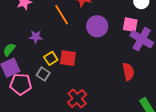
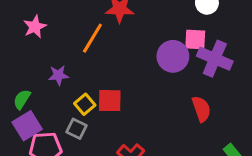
orange line: (62, 15) -> (92, 38), turned 70
purple circle: (97, 26) -> (173, 56), moved

